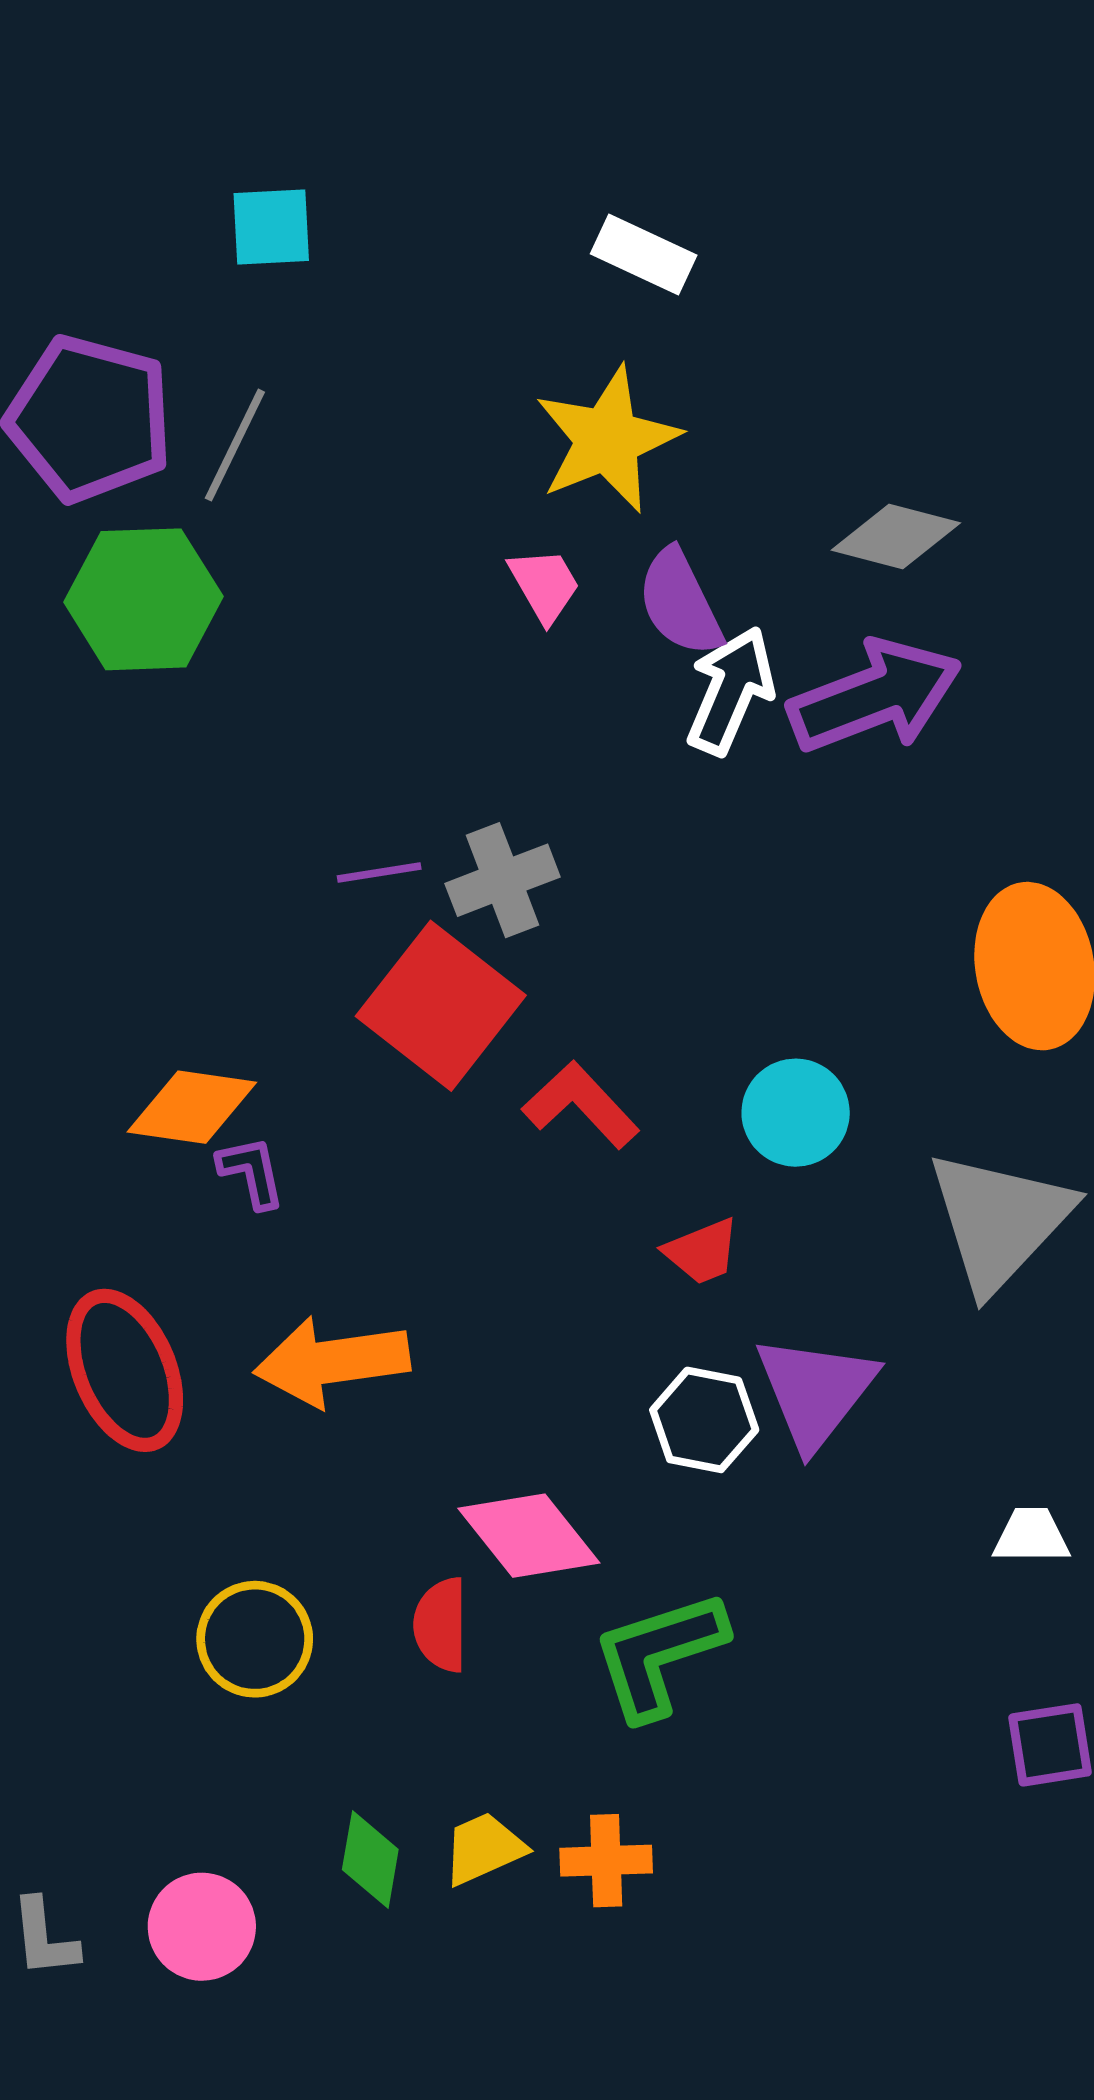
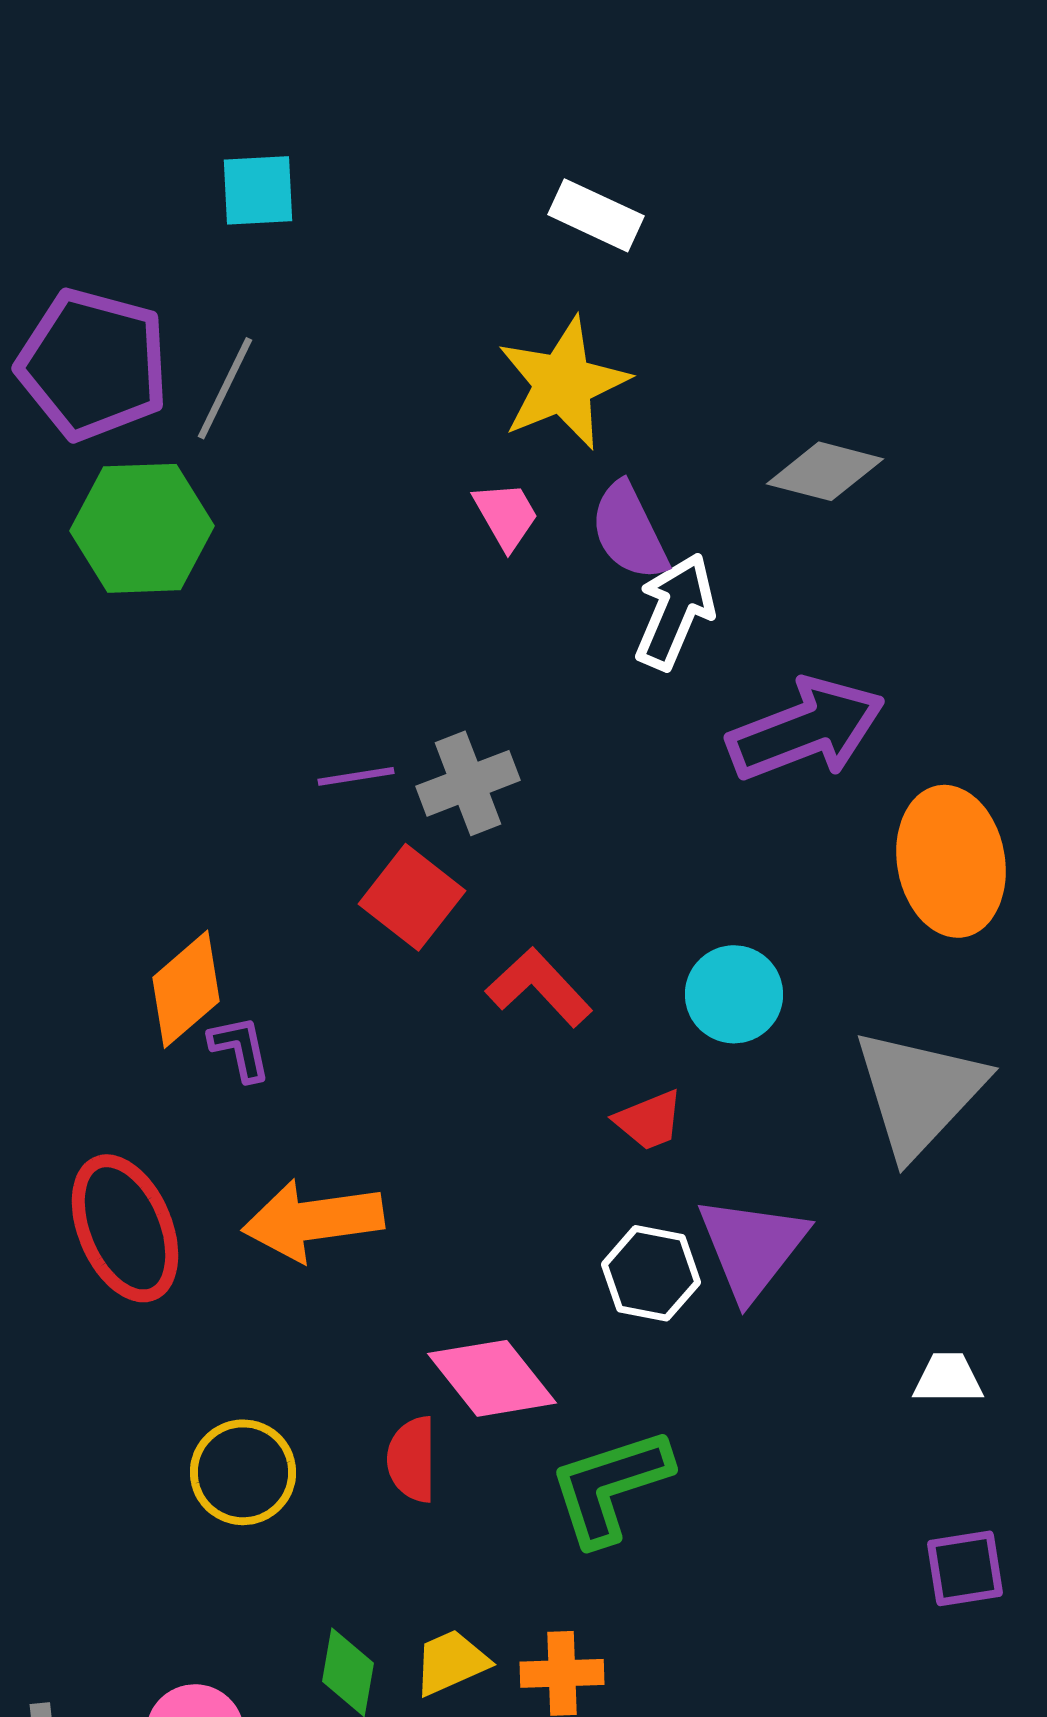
purple arrow: (875, 696) -> (806, 729), moved
red square: (441, 1006) -> (412, 897), size x0.7
orange diamond: (192, 1107) -> (186, 989), turned -49

